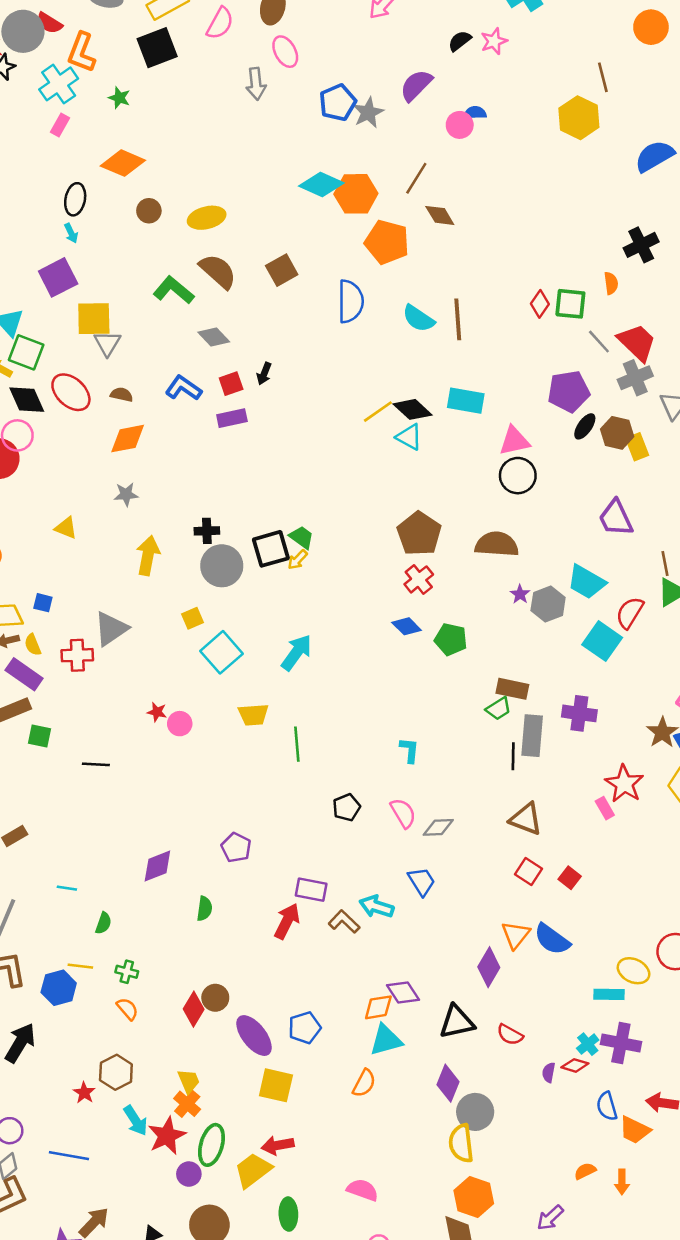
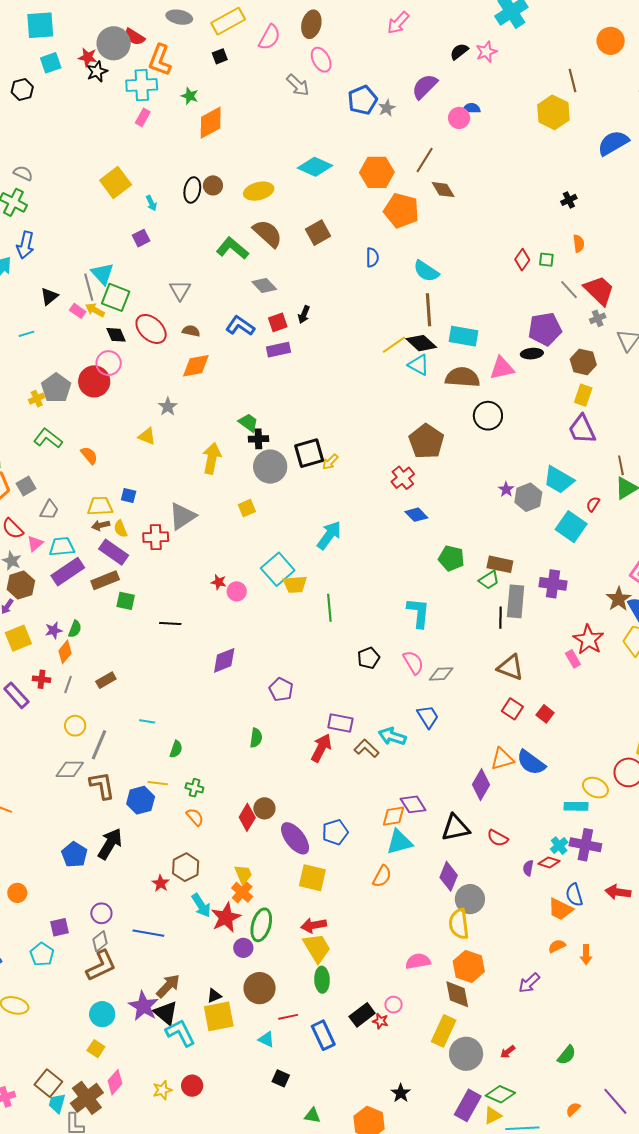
black square: (157, 48) -> (220, 56), size x0.5
cyan cross: (59, 84) -> (142, 85), turned 32
gray arrow: (256, 84) -> (298, 85), turned -40
gray star: (368, 113) -> (387, 108), size x0.7
orange diamond: (123, 163) -> (211, 123), moved, turned -52
cyan diamond: (321, 185) -> (315, 167), moved
black ellipse: (75, 199) -> (192, 190), moved
black cross: (641, 245) -> (569, 200), moved, size x0.6
purple square: (58, 277) -> (141, 238), size x0.6
blue semicircle: (350, 301) -> (372, 257), size x0.6
green square: (570, 304) -> (546, 260), size x0.6
yellow square: (94, 319) -> (116, 183), moved, turned -36
brown line: (458, 319) -> (428, 310), moved
gray cross: (635, 378) -> (598, 318), size x0.6
black diamond: (27, 400) -> (116, 335), size x0.7
black ellipse: (585, 426) -> (532, 354), moved, turned 50
yellow rectangle: (637, 447) -> (583, 395), moved, turned 40
black circle: (518, 476) -> (488, 416), moved
gray star: (126, 494) -> (168, 407), moved, turned -30
green trapezoid: (302, 537) -> (248, 423), moved
brown semicircle: (497, 544) -> (462, 377), moved
red cross: (419, 579) -> (403, 478), moved
red semicircle: (630, 613) -> (593, 504), size x0.6
green pentagon: (451, 639) -> (451, 558), moved
cyan square: (221, 652) -> (278, 569), moved
cyan L-shape: (409, 750) -> (418, 613), size x1.5
purple diamond: (157, 866) -> (224, 660), moved
orange triangle: (516, 935) -> (502, 759), turned 35
orange trapezoid: (635, 1130) -> (560, 909), moved
yellow trapezoid: (253, 1170) -> (317, 948), moved, turned 96
pink semicircle: (363, 1190) -> (418, 961), moved, turned -30

